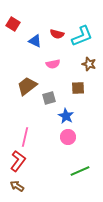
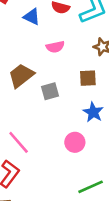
blue star: (66, 116) -> (93, 112), moved
pink line: (25, 137) -> (19, 142), turned -54

